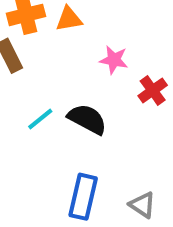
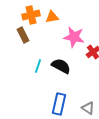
pink star: (114, 60) -> (74, 37), size x1.5
cyan line: (40, 119) -> (38, 66), turned -32

